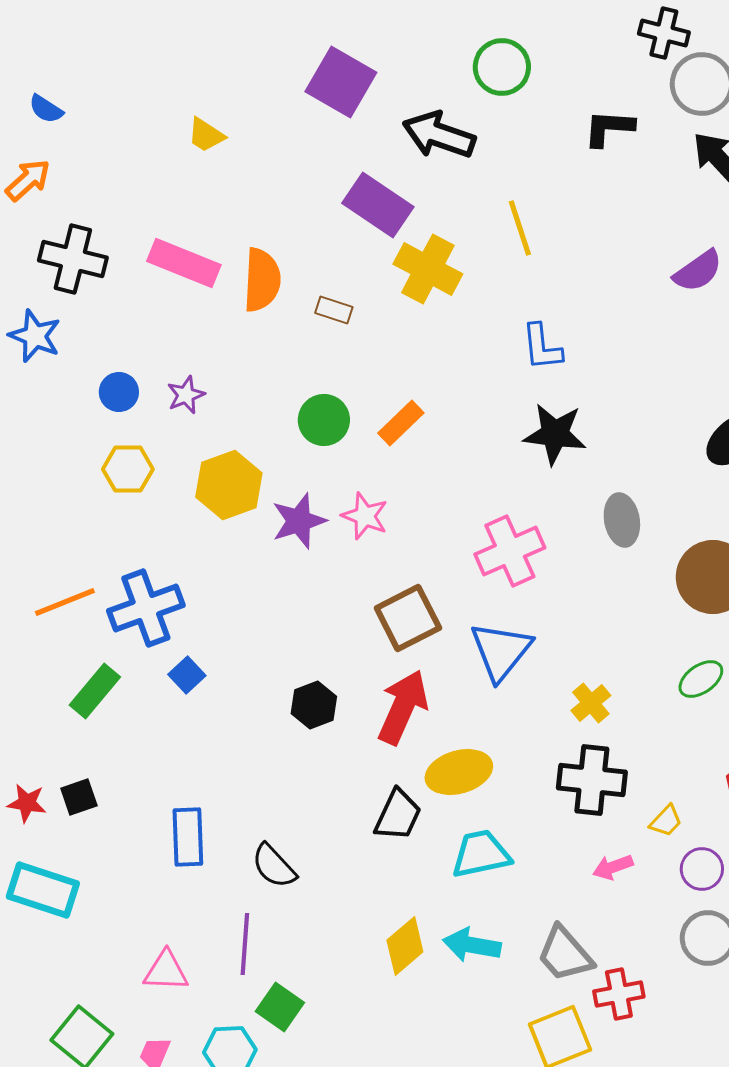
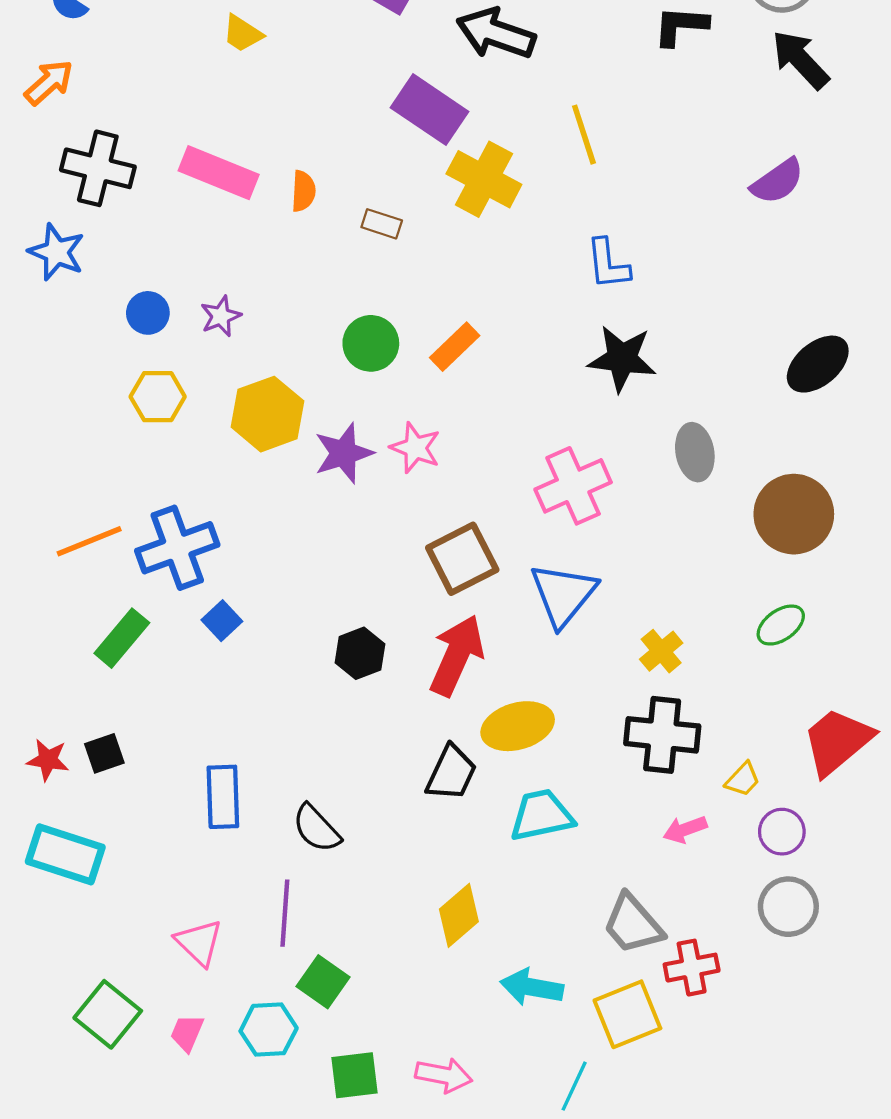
orange semicircle: (262, 280) -> (303, 191), size x0.6
cyan arrow: (472, 945) -> (532, 987), moved
pink triangle: (166, 971) -> (199, 943), turned 42

